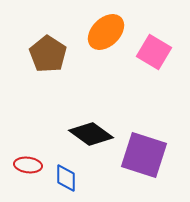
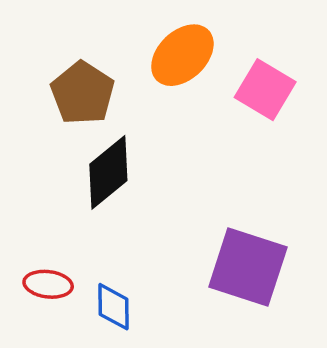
black diamond: (91, 134) -> (108, 172), moved, turned -75

